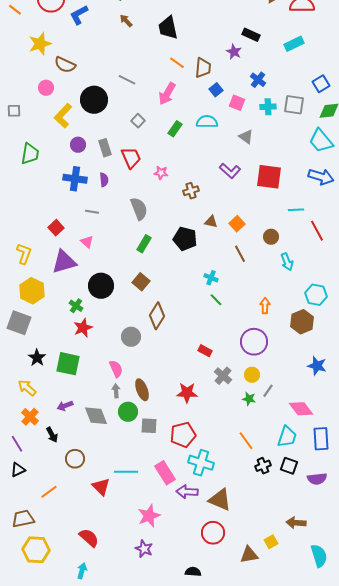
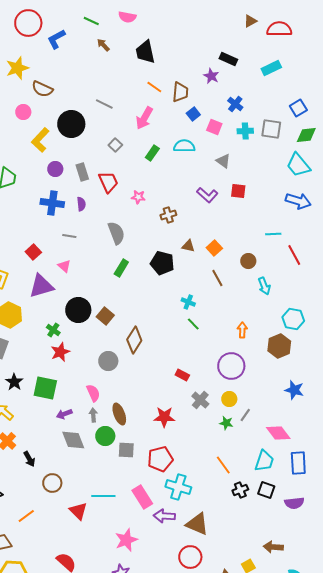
red square: (269, 177) -> (238, 191), moved, size x0.6
brown square: (141, 282) -> (105, 316), moved
purple arrow: (65, 406) -> (64, 414), moved

